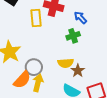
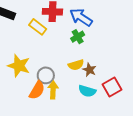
yellow rectangle: (36, 18) -> (38, 27), turned -36
blue arrow: (80, 18) -> (81, 17), size x1.6

